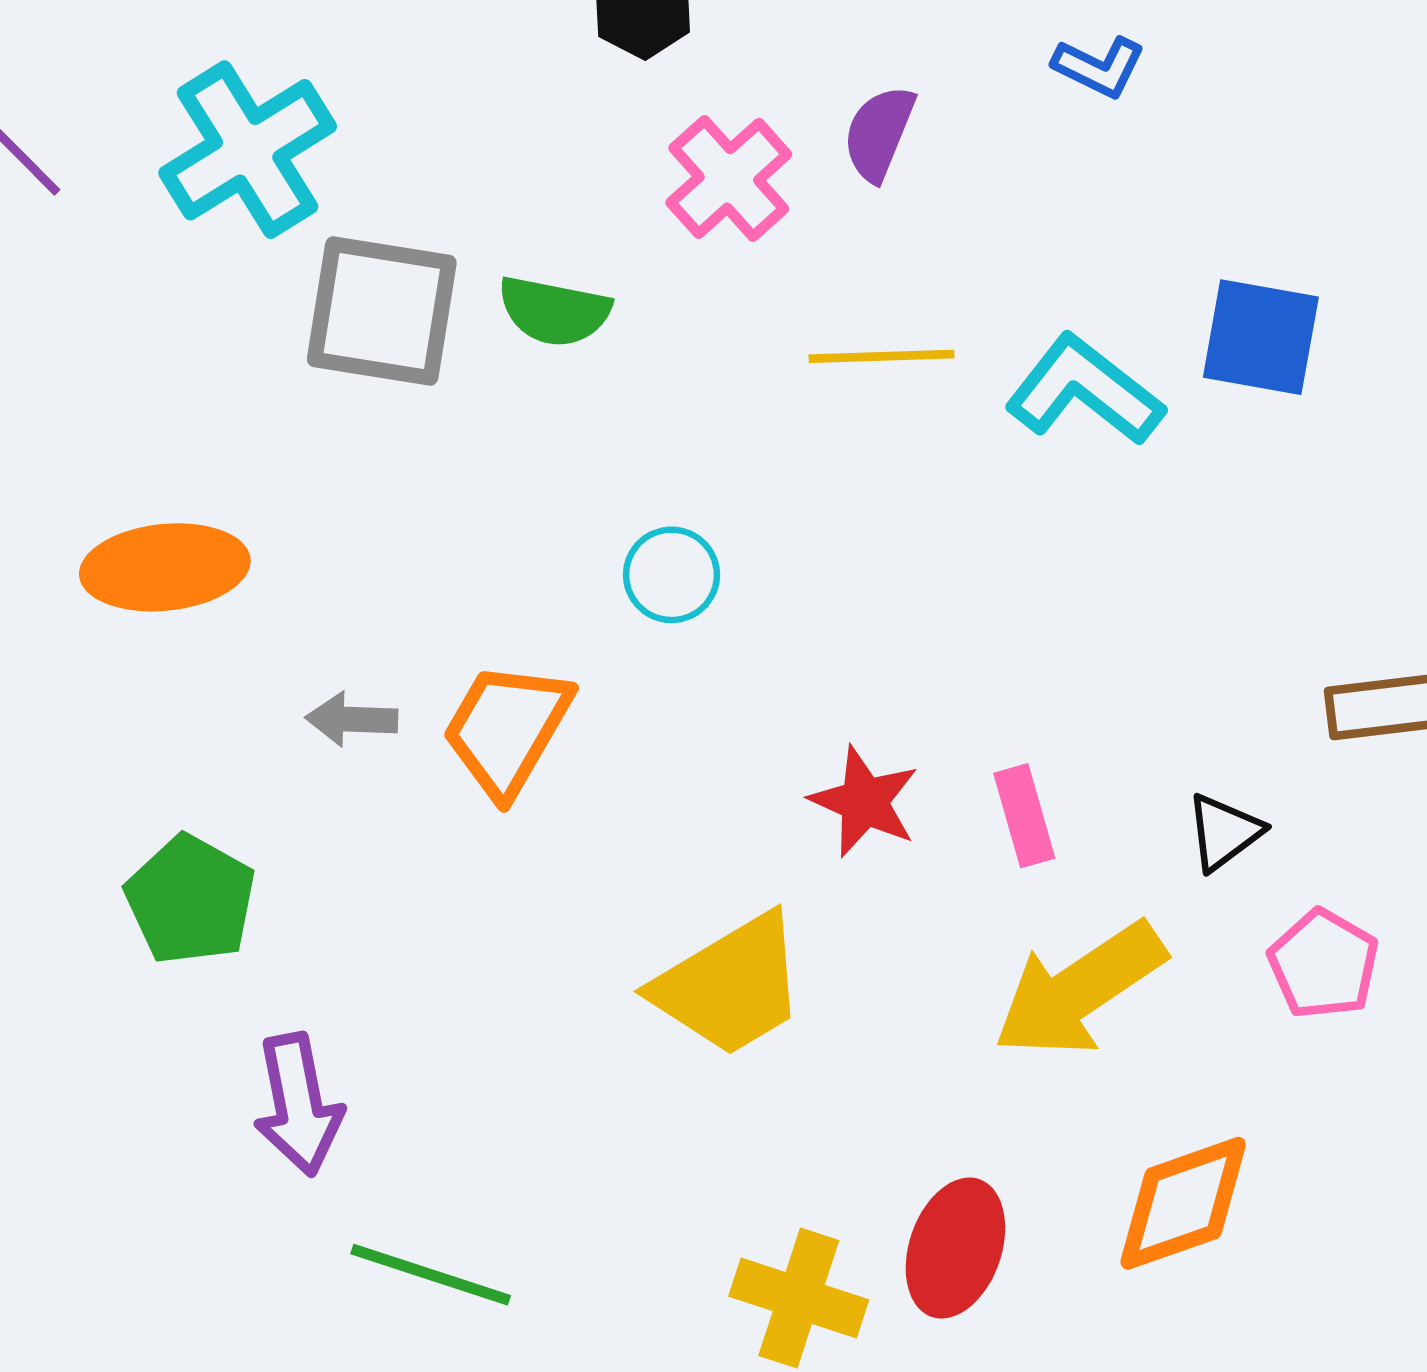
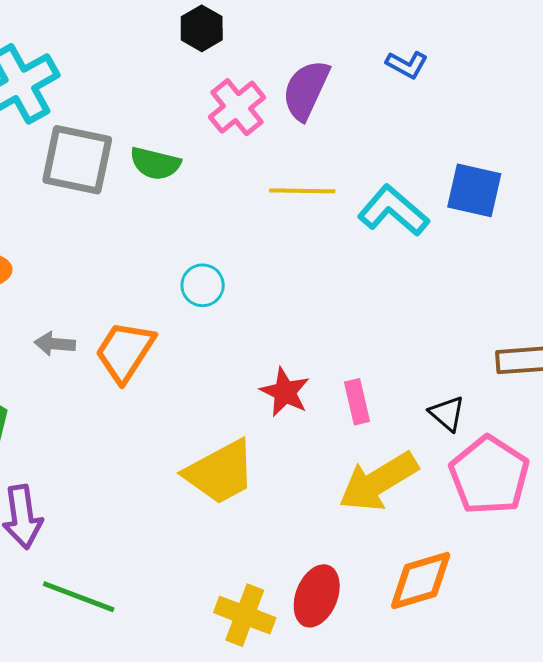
purple semicircle: (879, 133) -> (306, 90), size x1.4
black triangle: (1224, 832) -> (447, 413), turned -45
pink pentagon: (1324, 964) -> (489, 475), size x1.6

